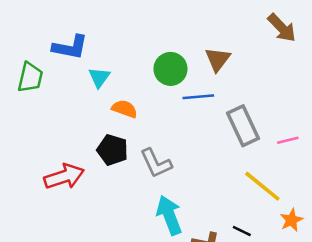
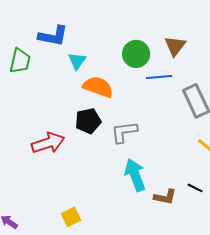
orange semicircle: (125, 109) -> (98, 87), size x1.4
black pentagon: (112, 150) -> (88, 121), turned -30
gray L-shape: (156, 163) -> (124, 132), turned 108

